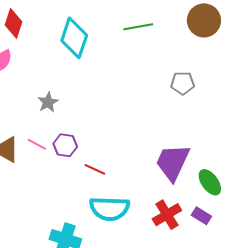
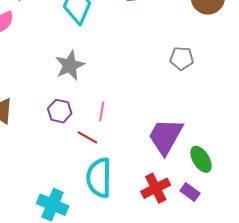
gray star: (48, 102) -> (70, 65), moved, size x1.4
pink line: (37, 144) -> (102, 111), moved, turned 66
cyan semicircle: (110, 209) -> (99, 178), turned 84

